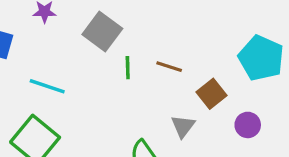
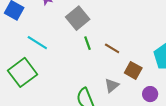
green line: (128, 68) -> (87, 43), turned -32
brown square: (211, 94) -> (133, 70), turned -36

